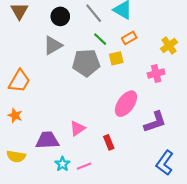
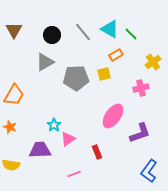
green line: (100, 39) -> (131, 34), moved
cyan star: (62, 164) -> (54, 125), moved

